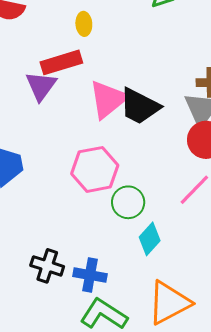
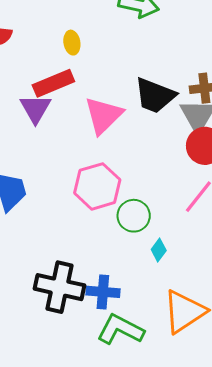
black trapezoid: (140, 106) -> (155, 96), moved
cyan diamond: (150, 239) -> (159, 250), size x0.7
black cross: (47, 266) -> (60, 287), size x1.5

